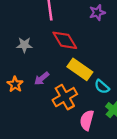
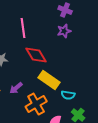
cyan semicircle: (102, 87) -> (68, 95), turned -32

